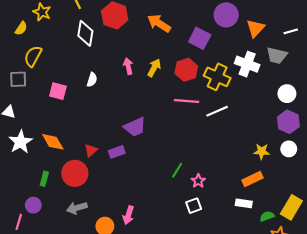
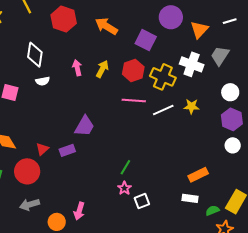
white line: (291, 31) -> (230, 21), moved
white diamond: (85, 33) -> (35, 55), moved
gray trapezoid: (277, 55) -> (220, 56), turned 110
white semicircle: (92, 80) -> (43, 81), turned 64
purple trapezoid: (135, 127) -> (84, 126), turned -35
yellow star: (262, 151) -> (192, 106), moved
pink star: (198, 181) -> (124, 188), moved

